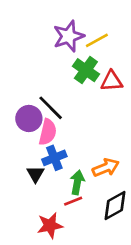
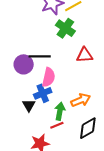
red triangle: (112, 81) -> (85, 55), moved
black line: (51, 108) -> (40, 56), turned -45
pink semicircle: (48, 132) -> (49, 77), moved

